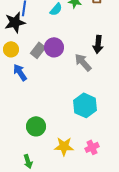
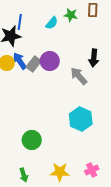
blue arrow: (20, 72) -> (20, 61), moved
yellow star: (64, 146) -> (60, 172), moved
pink cross: (92, 147) -> (92, 170), moved

